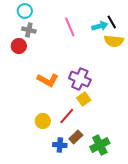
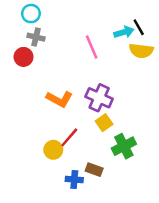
pink line: (70, 27) -> (92, 47), moved
red line: (67, 116) -> (69, 137), moved
brown rectangle: (76, 137) -> (94, 170), turned 64
green cross: (100, 145) -> (124, 146), moved

